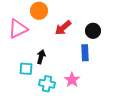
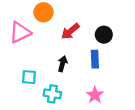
black arrow: (41, 57) -> (62, 64), moved
pink star: (72, 80) -> (95, 95), moved

